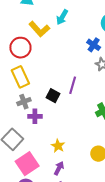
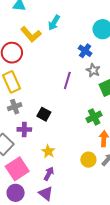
purple line: (73, 85) -> (67, 80), moved
black square: (53, 96) -> (44, 114), moved
purple cross: (35, 116) -> (24, 129), moved

